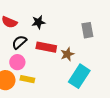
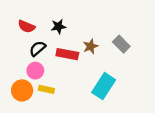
gray rectangle: (87, 30) -> (121, 44), moved, turned -35
brown star: (67, 54) -> (90, 46), moved

